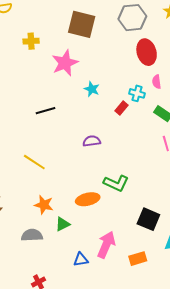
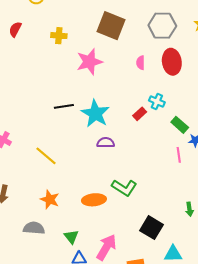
pink semicircle: (157, 82) -> (141, 63), moved
cyan star: (92, 89) -> (95, 114), moved, size x1.8
green triangle: (63, 224) -> (71, 237), moved, turned -49

